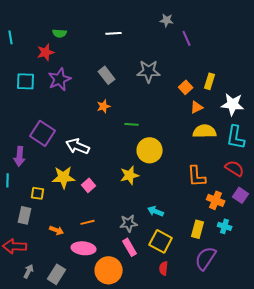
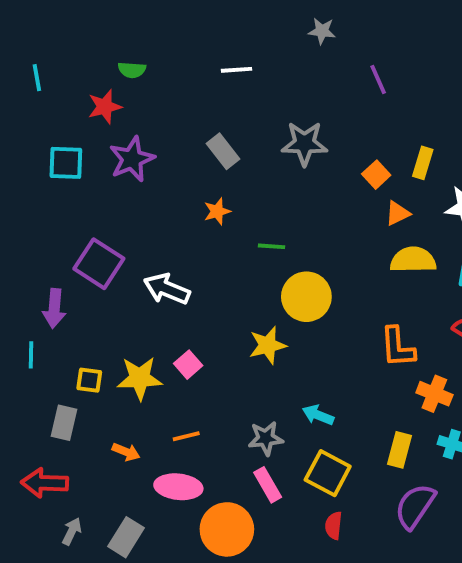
gray star: (167, 20) -> (322, 31), moved
yellow star: (64, 177) -> (140, 378), moved

